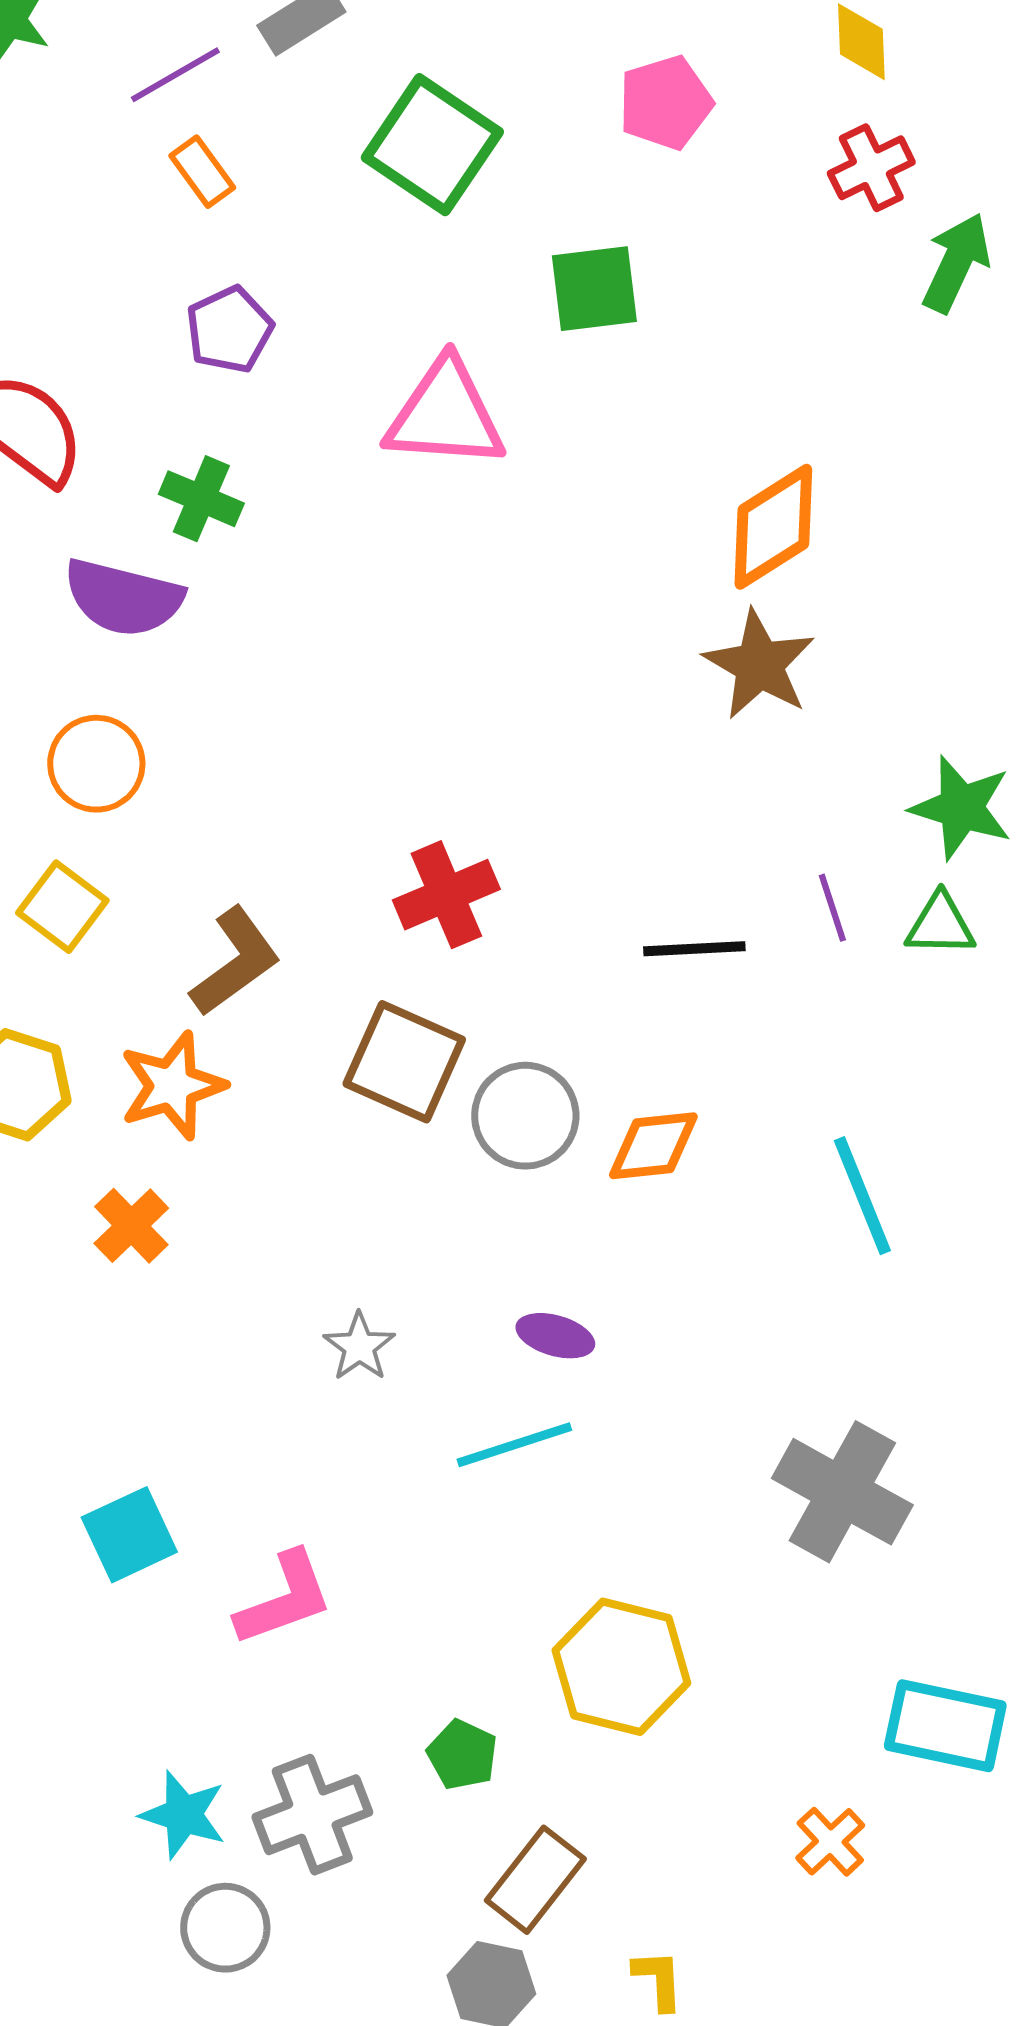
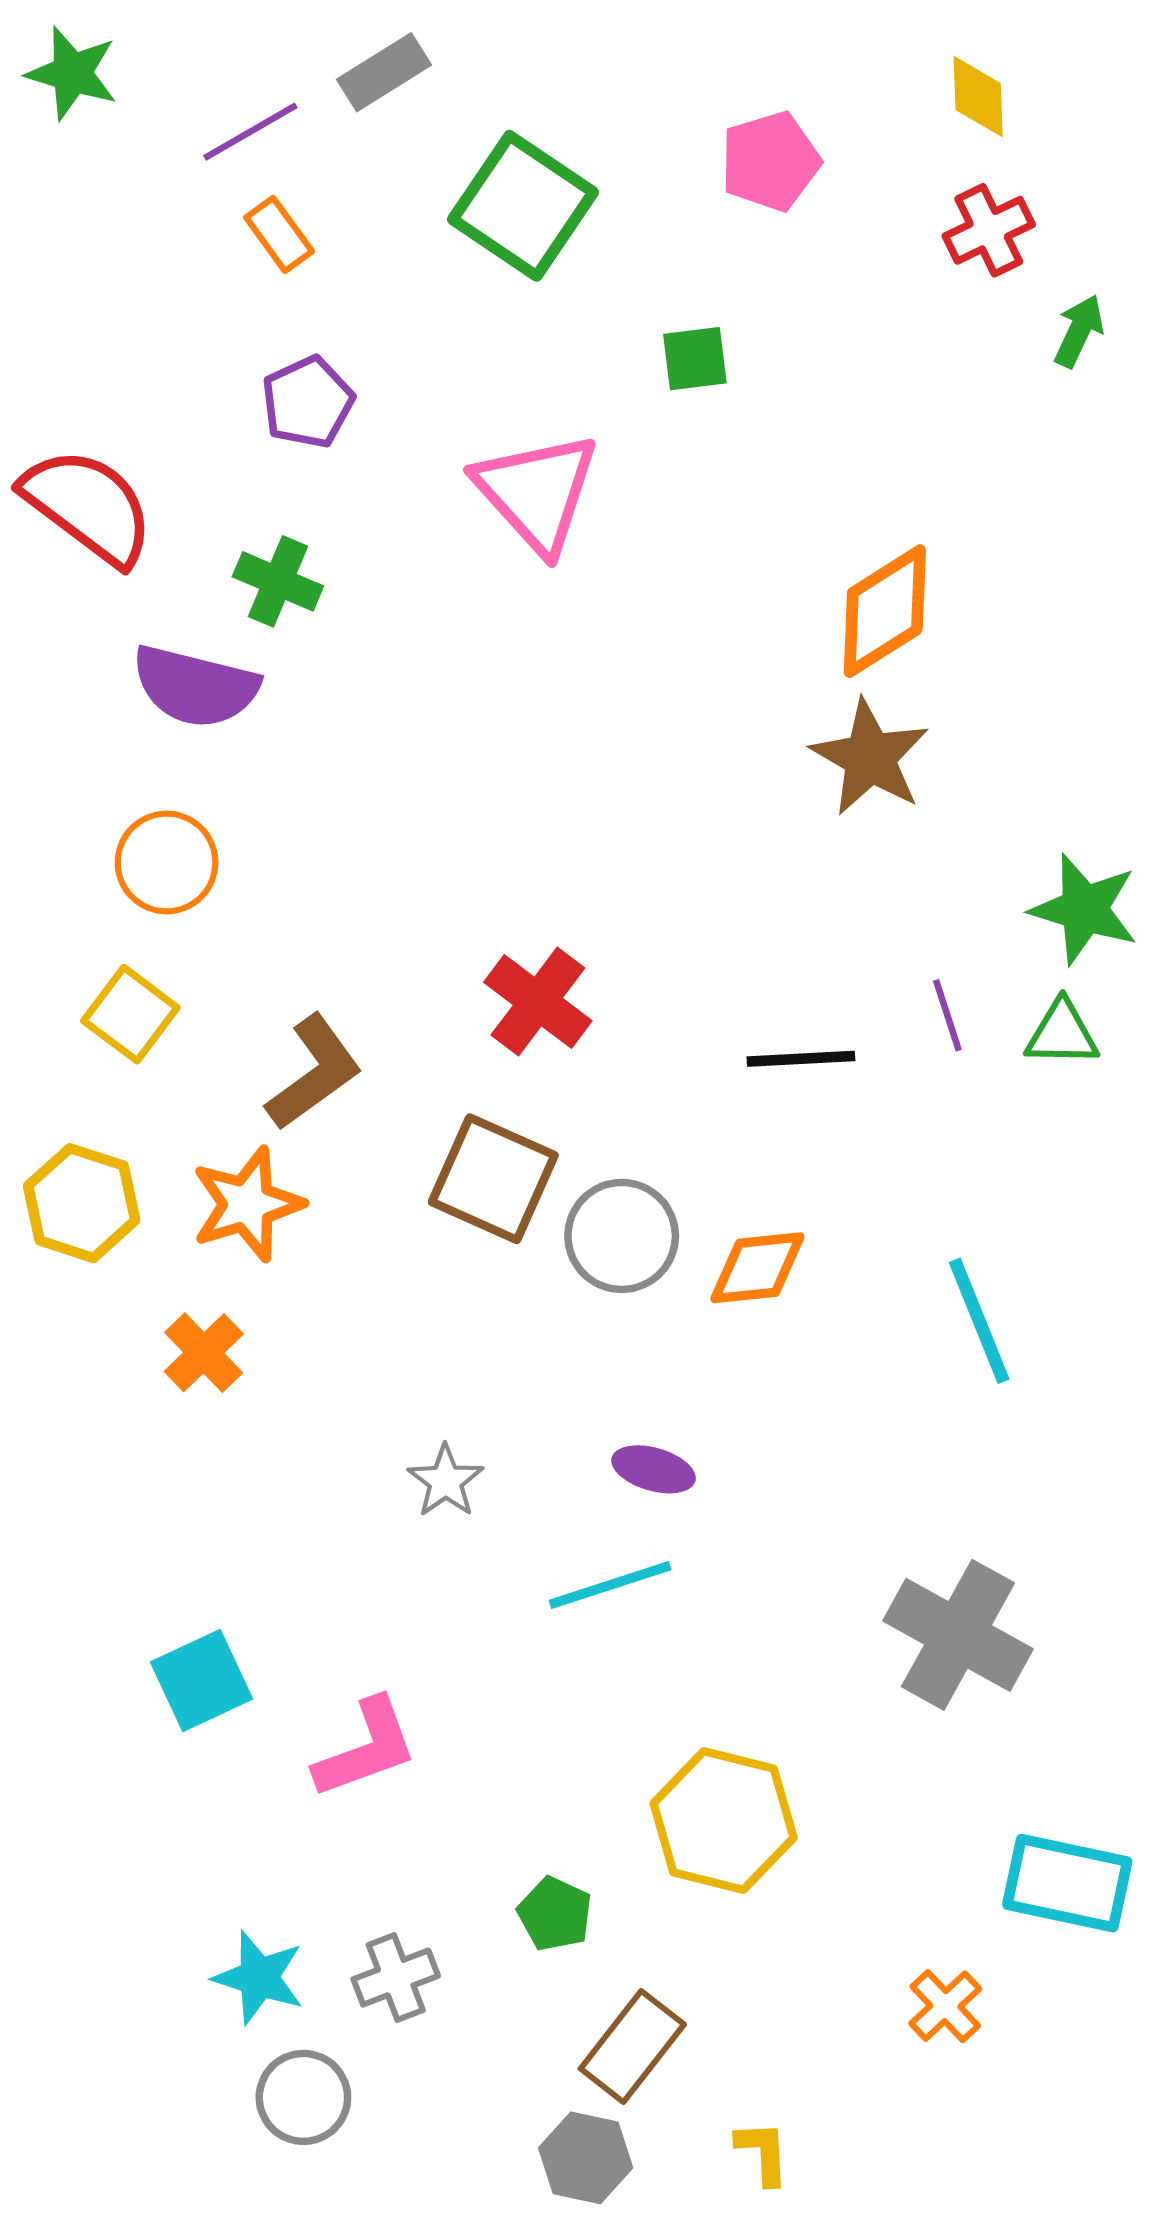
green arrow: (956, 263) -> (1079, 331), size x0.7
green square: (594, 289) -> (695, 359), size x0.7
pink triangle: (445, 415) -> (537, 492), turned 44
red cross: (446, 895) -> (538, 1001), turned -30
gray cross: (312, 1815) -> (396, 1978), size x0.7

